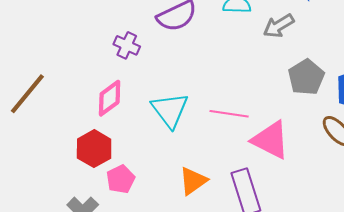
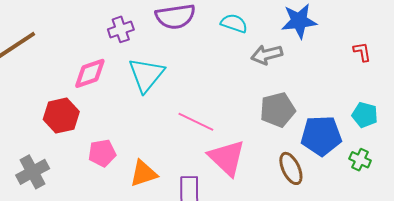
purple cross: (127, 45) -> (121, 29), turned 30
cyan triangle: (170, 110) -> (146, 75), moved
pink pentagon: (121, 179) -> (102, 153), moved

